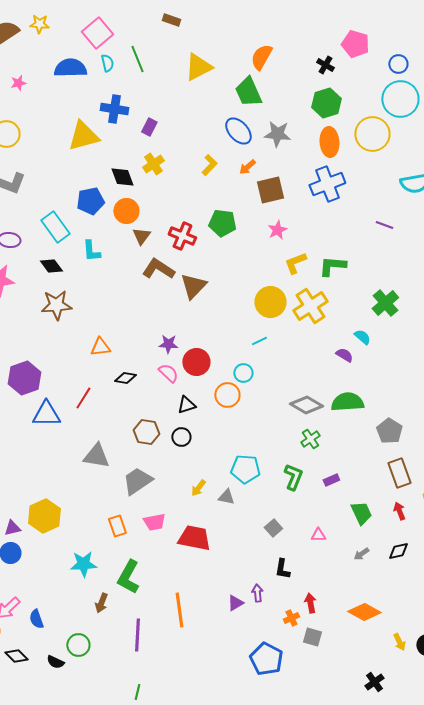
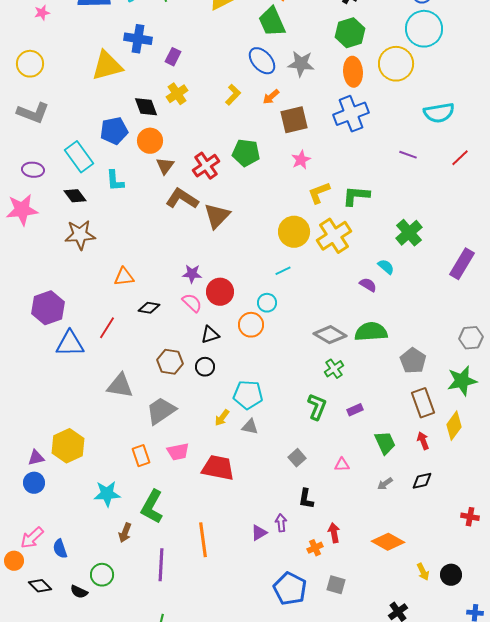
red cross: (182, 236) -> (206, 166), turned 32
cyan pentagon: (245, 469) -> (248, 395), moved
gray square: (312, 637) -> (336, 585), moved

